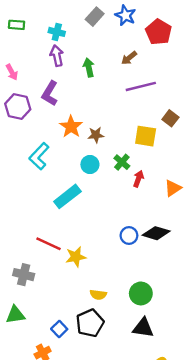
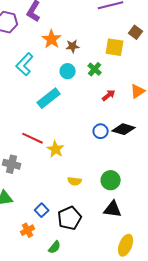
red arrow: (138, 179) -> (109, 95), moved, turned 32
yellow star: (76, 257) -> (56, 149), turned -30
black pentagon: (90, 323) -> (70, 218), moved

